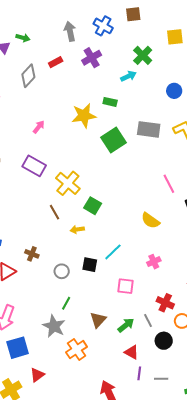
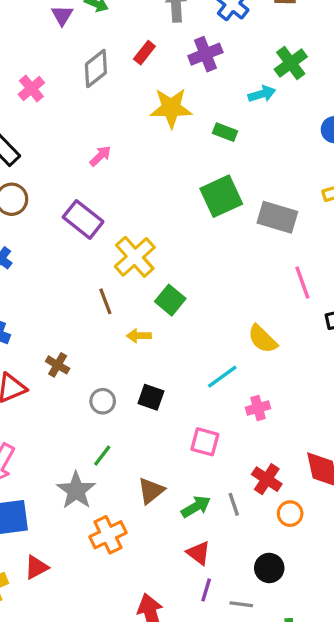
red rectangle: (56, 62) -> (144, 53), turned -32
yellow star: (84, 116) -> (171, 108), moved
gray rectangle: (149, 129) -> (277, 217), moved
cyan line: (113, 252) -> (222, 377), moved
black circle: (164, 341) -> (269, 568), moved

